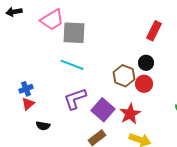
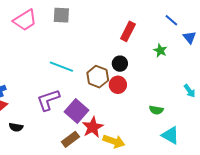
gray square: (74, 33) -> (61, 15), moved, size x0.7
cyan line: (72, 65) -> (61, 67), moved
red star: (130, 114) -> (93, 127), moved

